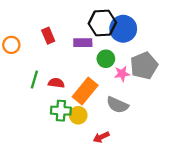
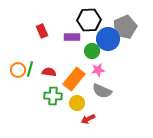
blue circle: (123, 29) -> (108, 39), moved
orange circle: (11, 45) -> (18, 70), moved
gray pentagon: (144, 66) -> (125, 27), moved
pink star: (122, 74) -> (98, 70), moved
yellow circle: (78, 115) -> (77, 103), moved

